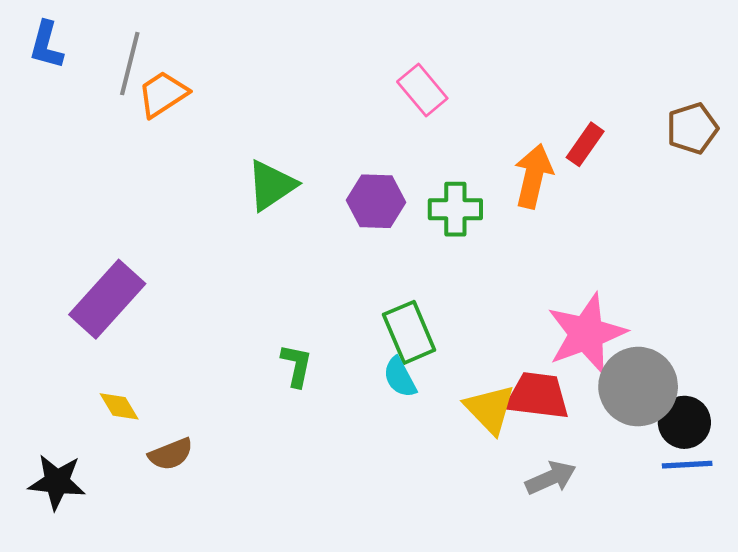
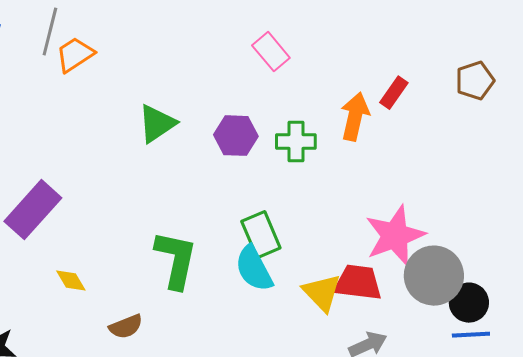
green L-shape: (297, 365) -> (176, 260), size x1.8
cyan semicircle: (400, 377) -> (254, 269), size x1.5
yellow diamond: (119, 406) -> (71, 281), moved
brown semicircle: (171, 454) -> (126, 327), moved

